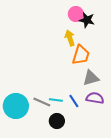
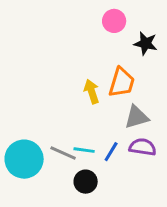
black star: (87, 20) -> (146, 43), moved
yellow arrow: (70, 38) -> (92, 91), moved
blue line: (74, 101) -> (111, 152), turned 64

